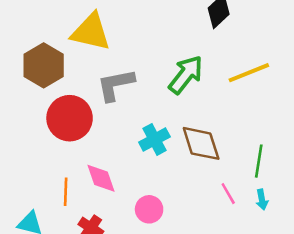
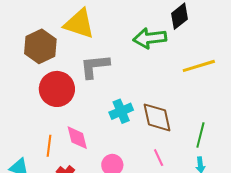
green arrow: (186, 75) -> (150, 38), moved, turned -140
pink line: (228, 194) -> (159, 158), moved

